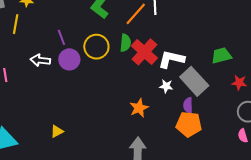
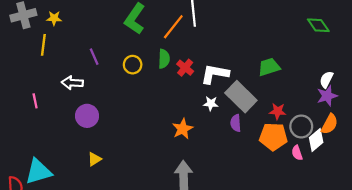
yellow circle: (96, 47) -> (133, 65), size x0.7
red cross: (144, 52) -> (185, 68), size x0.6
purple circle: (69, 59) -> (87, 116), moved
red star: (239, 83) -> (278, 111), moved
orange pentagon: (189, 124) -> (273, 137), moved

